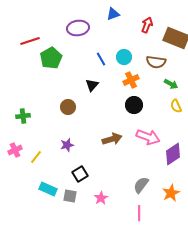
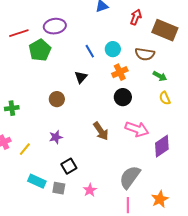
purple ellipse: (78, 28) -> (55, 26), moved
brown arrow: (112, 139) -> (101, 131), turned 72
gray semicircle: (141, 185) -> (130, 177), size x1.4
orange star: (171, 193) -> (160, 199), moved

